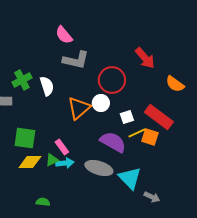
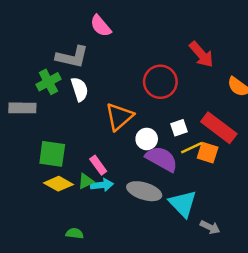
gray L-shape: (76, 60) -> (72, 57), moved
white circle: (101, 103) -> (147, 139), moved
yellow diamond: (30, 162) -> (58, 184), turned 30

